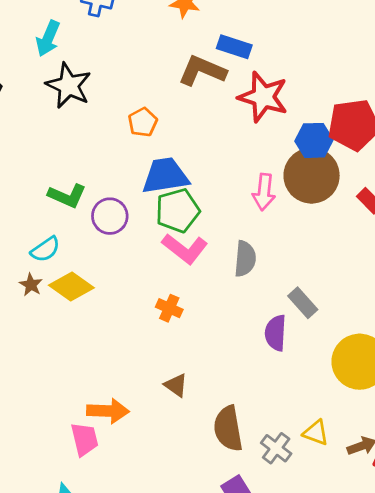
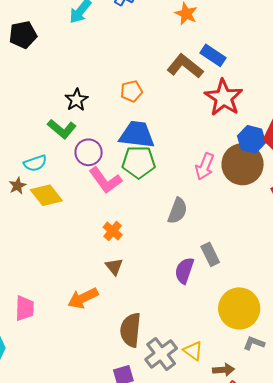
black star: (69, 86) -> (76, 100), moved, size x0.7
pink L-shape: (185, 249) -> (105, 180), moved
brown triangle: (176, 385) -> (114, 267), moved
orange arrow: (108, 411) -> (83, 298), moved, turned 136
gray cross: (276, 448) -> (161, 354), size x1.4

